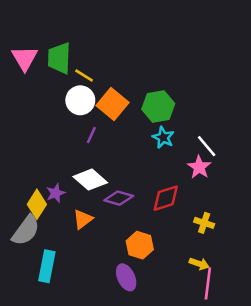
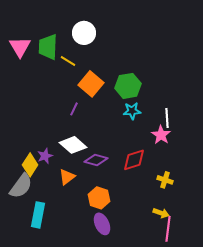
white circle: (80, 100) -> (84, 33), moved
cyan star: (163, 137) -> (132, 111), turned -30
white line: (207, 146) -> (167, 118), turned 36
orange hexagon: (140, 245) -> (99, 198), moved

